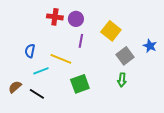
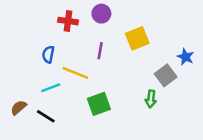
purple circle: (76, 19) -> (101, 14), moved
yellow square: (111, 31) -> (137, 38), turned 30
blue semicircle: (30, 51) -> (48, 54), moved
gray square: (125, 56) -> (166, 75), moved

